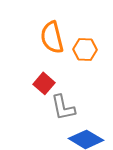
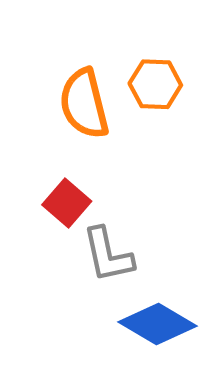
orange hexagon: (85, 49) -> (155, 84), moved

